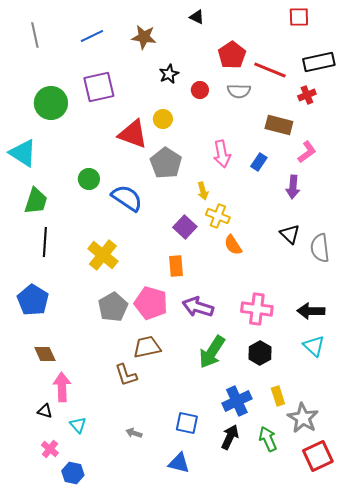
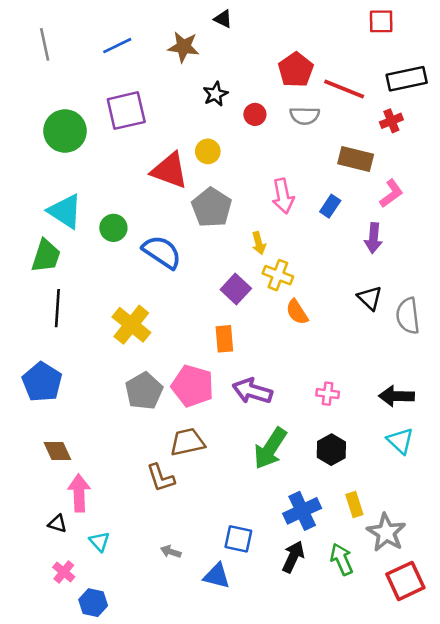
black triangle: (197, 17) -> (223, 19), moved
cyan triangle: (23, 153) -> (65, 211), moved
pink cross: (257, 309) -> (328, 394), size x0.6
blue triangle: (179, 463) -> (217, 576), moved

